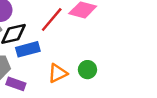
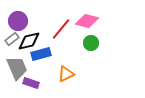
green circle: (87, 70) -> (91, 43), moved

